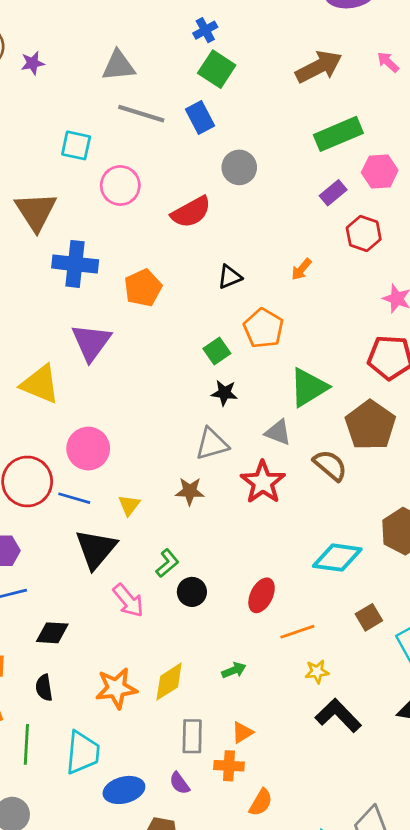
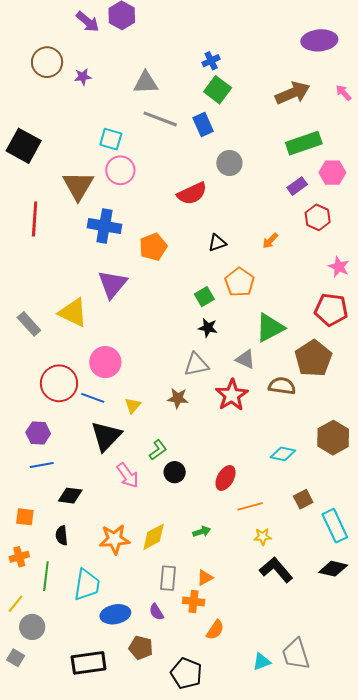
pink circle: (120, 185) -> (120, 170), moved
brown semicircle: (330, 465) -> (282, 386), turned -36
cyan diamond: (337, 558) -> (283, 454), size x0.7

